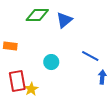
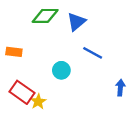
blue line: (90, 56) -> (93, 53), moved
red rectangle: (17, 81) -> (22, 92), turned -45

